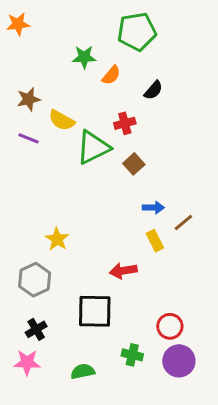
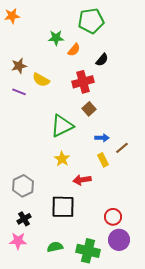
red cross: (125, 123) -> (83, 82), size x1.5
green triangle: (93, 147) -> (62, 126), moved
yellow star: (57, 239) -> (62, 159), moved
green cross: (132, 355) -> (88, 251), moved, size x1.6

